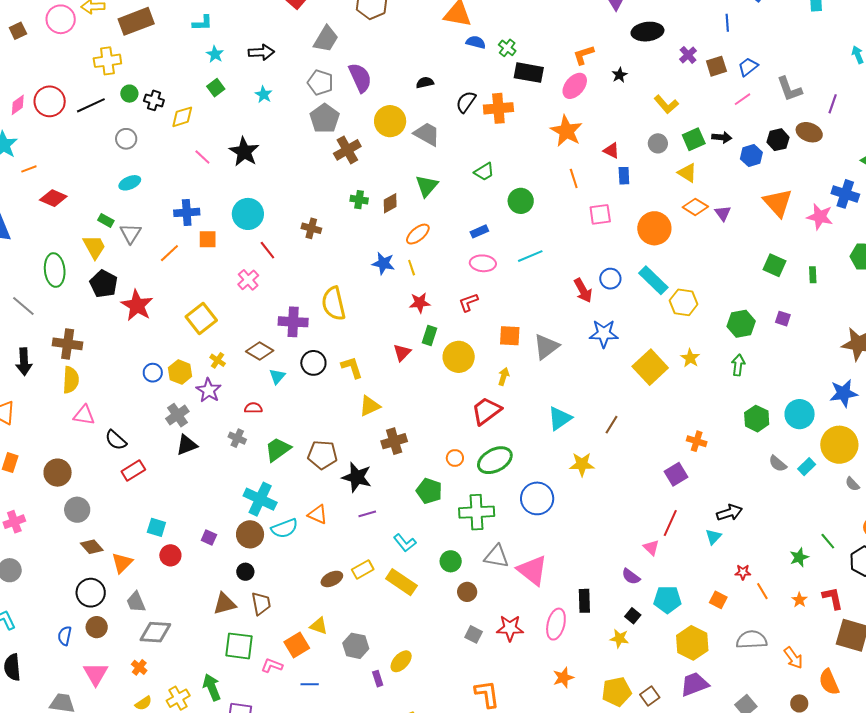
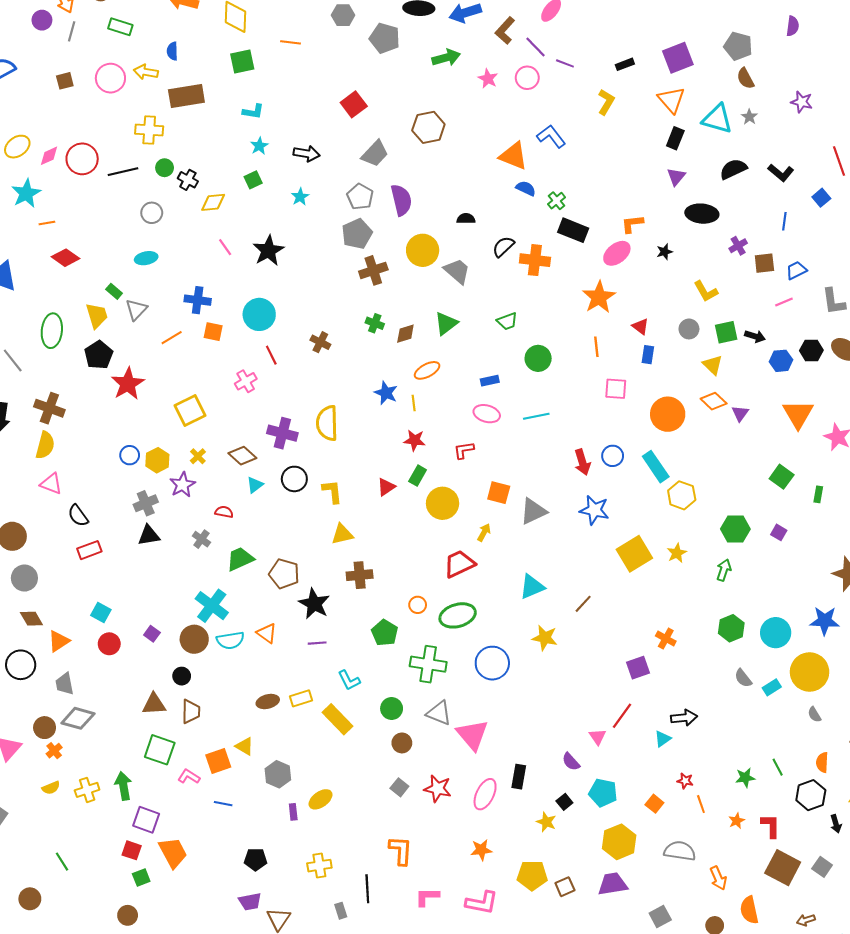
brown circle: (97, 627) -> (45, 728), moved

